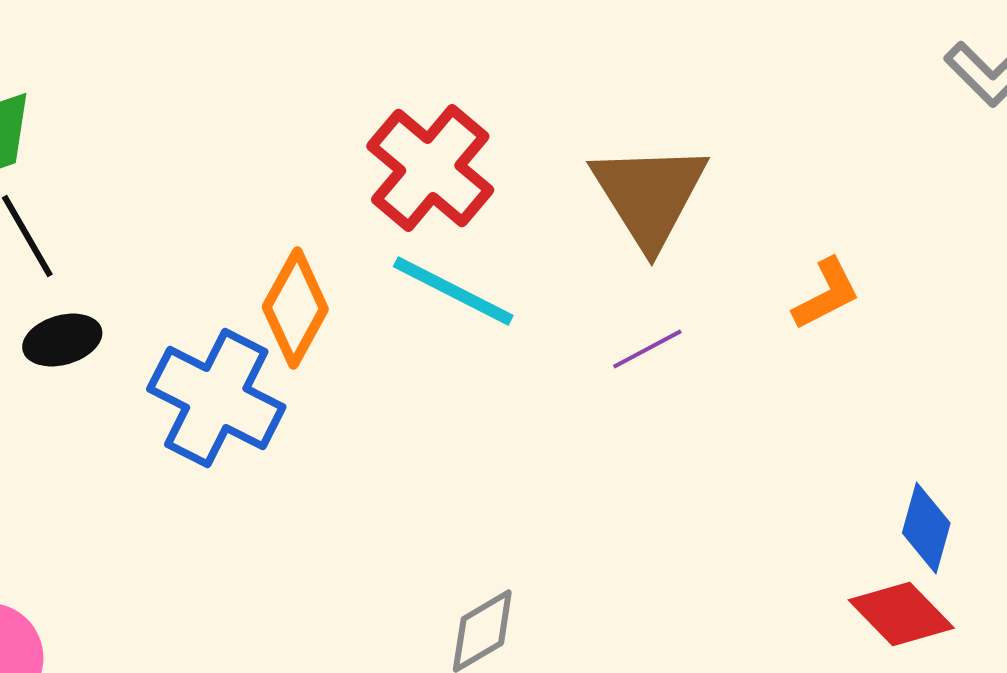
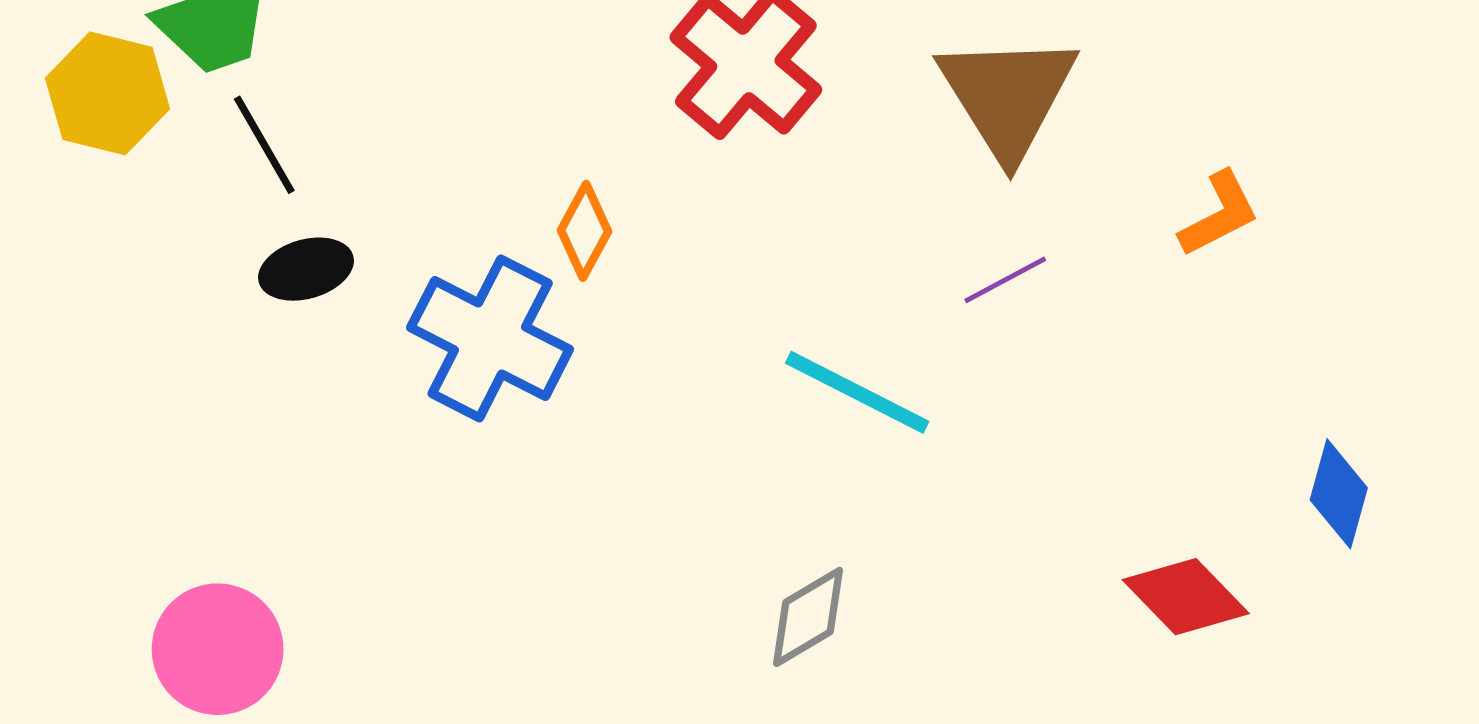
cyan line: (453, 291) -> (857, 392), moved
orange diamond: (295, 308) -> (585, 231), size x0.7
red diamond: (901, 614) -> (1186, 597), moved

